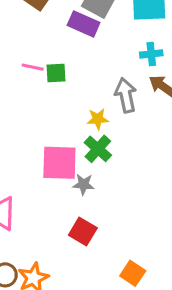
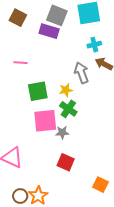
green square: (56, 73) -> (38, 91), moved, size x1.5

